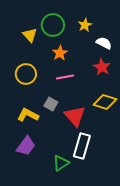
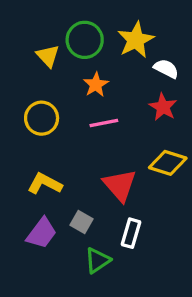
yellow star: (85, 25) -> (136, 40), size x1.6
gray square: (51, 104) -> (81, 222), moved
white rectangle: (82, 146) -> (131, 233), size x0.7

